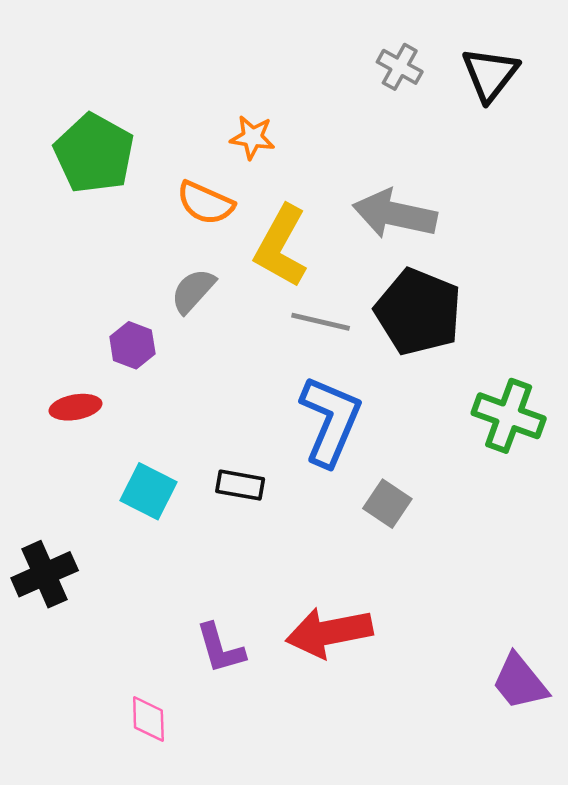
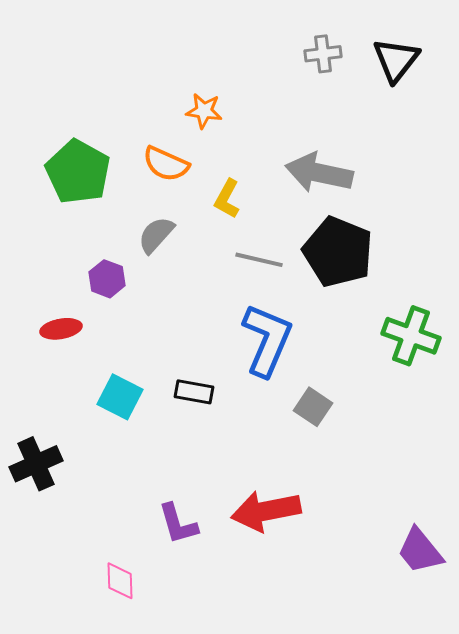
gray cross: (400, 67) -> (323, 54), turned -36
green pentagon: (94, 153) -> (78, 172), moved
yellow L-shape: (281, 246) -> (227, 199), size x0.6

